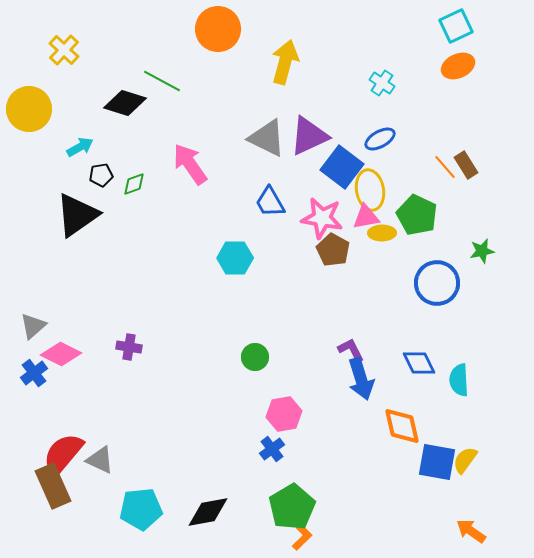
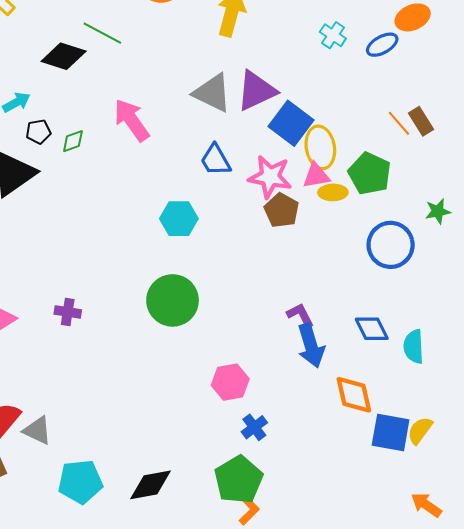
blue ellipse: (380, 139) -> (382, 45), moved
green circle: (255, 357) -> (173, 300), moved, size x1.8
blue cross: (272, 449) -> (254, 427), moved

